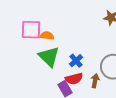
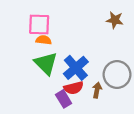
pink square: (31, 30) -> (39, 24), moved
blue cross: (76, 61) -> (76, 68), size x1.6

